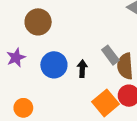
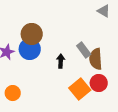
brown circle: (38, 22) -> (32, 34), moved
blue circle: (54, 65) -> (30, 49), moved

